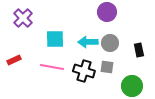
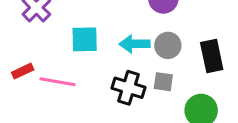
black rectangle: (139, 50) -> (212, 56), size x1.5
pink line: (52, 67) -> (57, 82), moved

